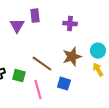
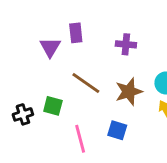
brown line: (42, 64) -> (86, 83), moved
green square: (19, 76) -> (53, 106), moved

